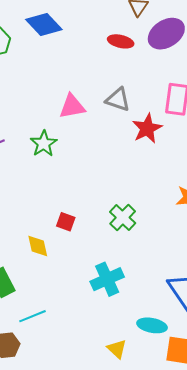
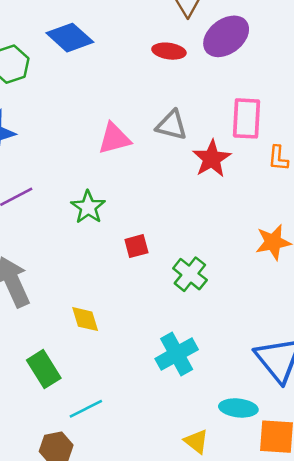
green star: (44, 144) -> (88, 207), moved
red square: (66, 222) -> (136, 246), moved, turned -30

